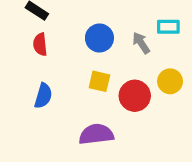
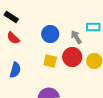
red semicircle: (40, 44) -> (13, 38), turned -40
red circle: (135, 96) -> (72, 57), moved

